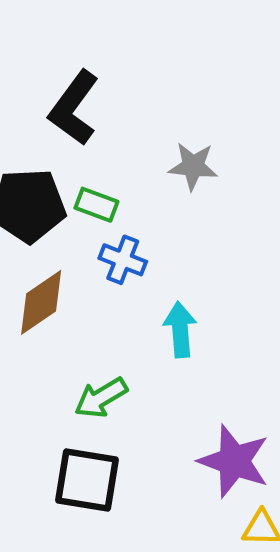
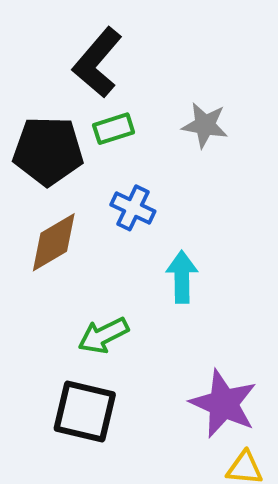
green rectangle: (96, 205) -> (114, 129), moved, turned -42

